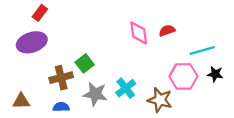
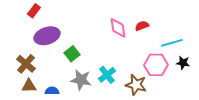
purple ellipse: (32, 42) -> (47, 36), moved
brown cross: (61, 78) -> (26, 64), moved, turned -36
brown triangle: (21, 101) -> (29, 86), moved

